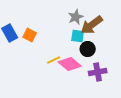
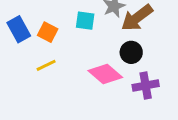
cyan square: (78, 36) -> (85, 21), moved
yellow line: (54, 60) -> (46, 65), moved

